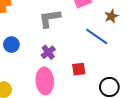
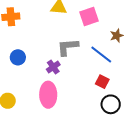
gray L-shape: (50, 18) -> (68, 47), moved
red square: (79, 69) -> (102, 82), moved, turned 32

